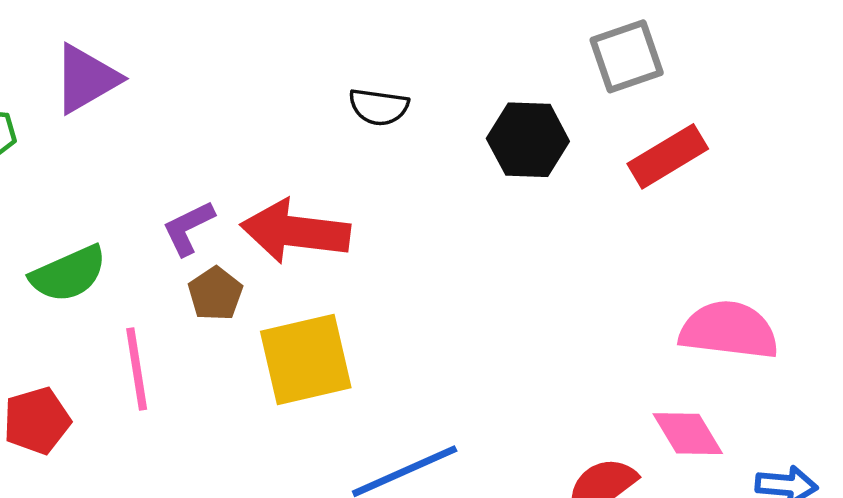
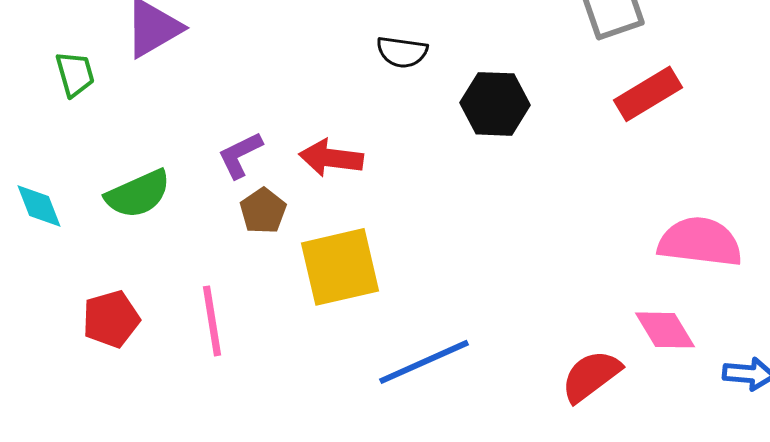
black hexagon: (528, 140) -> (495, 104), moved
red arrow: (295, 231) -> (331, 158), size x0.7
pink line: (137, 369) -> (212, 321), moved

